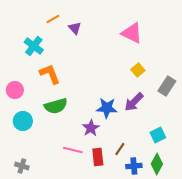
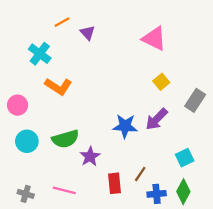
orange L-shape: (50, 74) -> (58, 86), turned 145
green semicircle: (56, 106) -> (65, 139), moved
purple star: (91, 128) -> (90, 156), moved
pink line: (73, 150) -> (64, 190), moved

